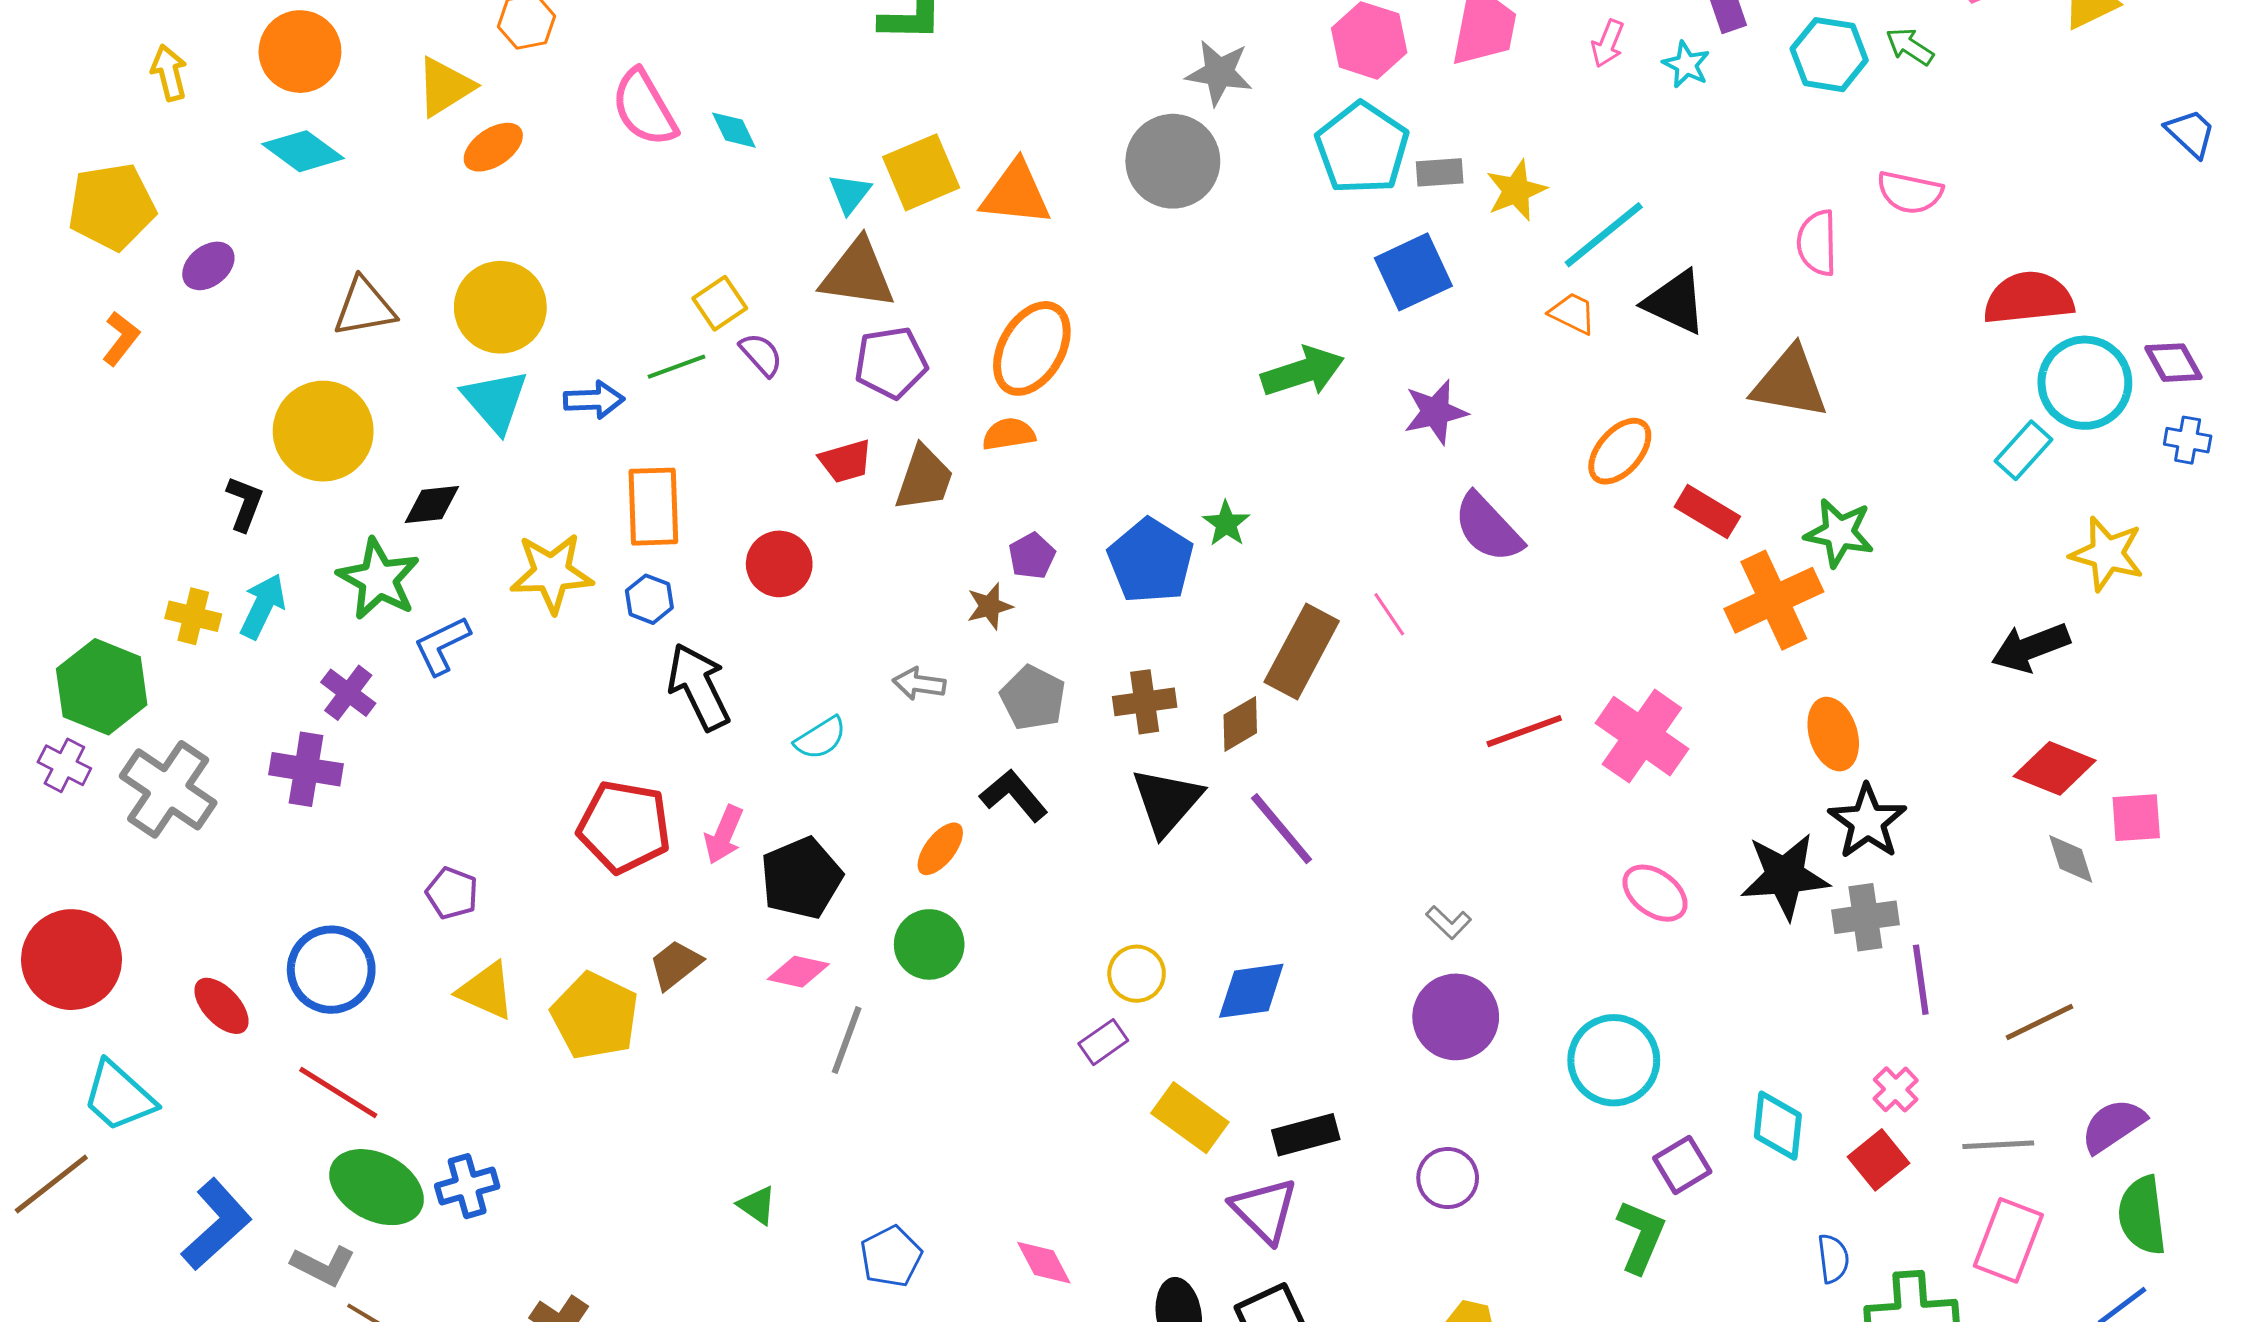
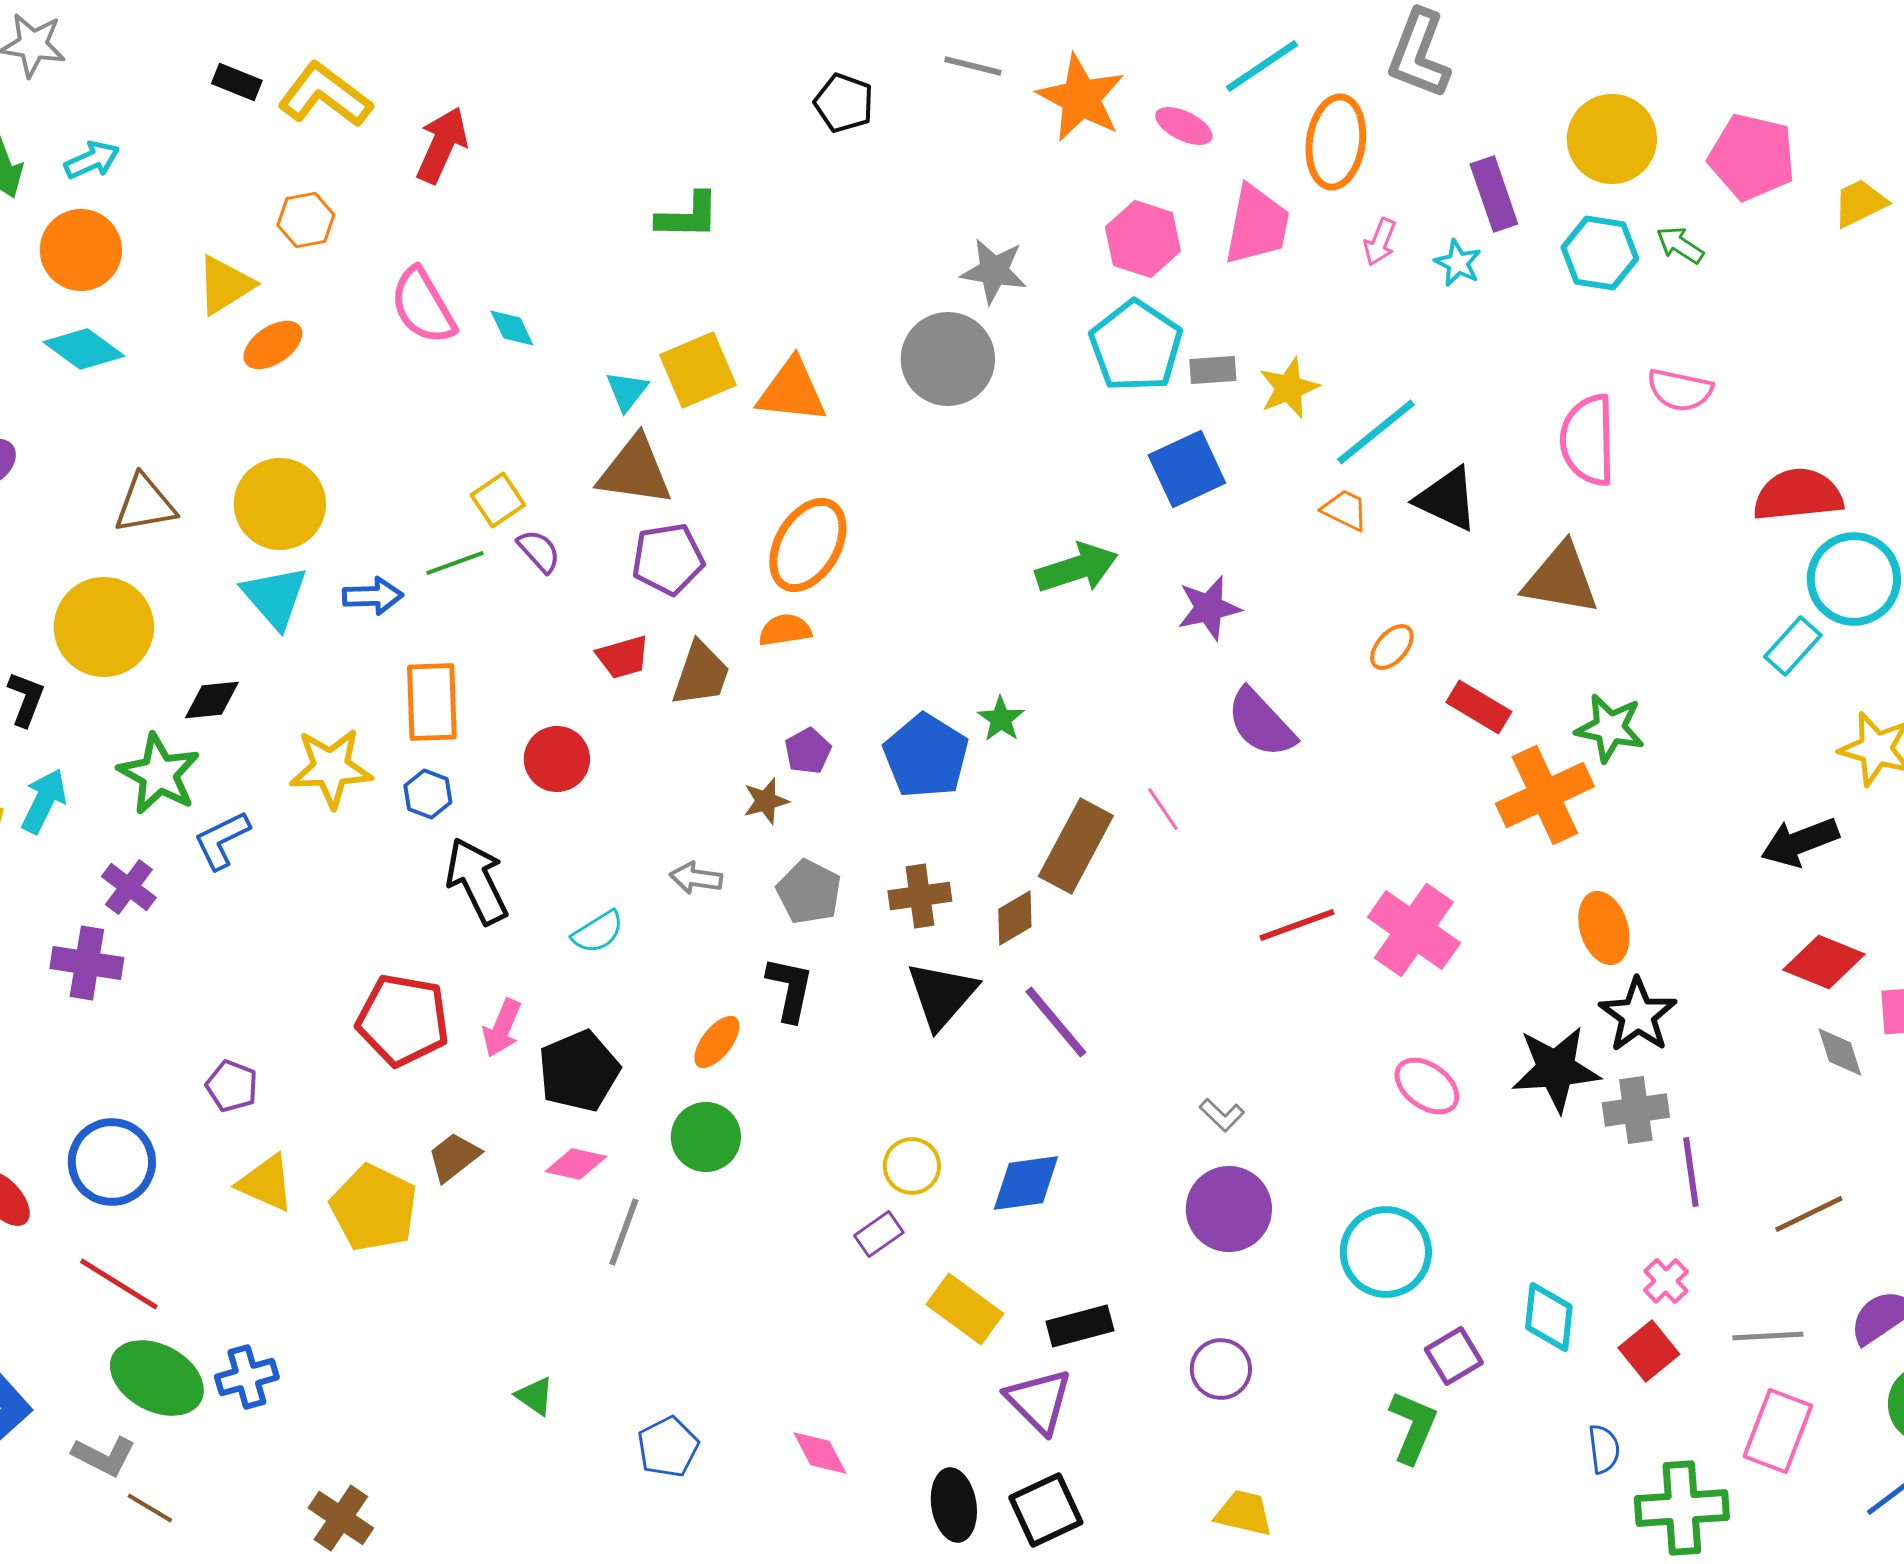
pink semicircle: (1817, 243) -> (1588, 440), size x1.4
orange ellipse: (1620, 451) -> (1392, 647), size x0.7
black L-shape: (1014, 795) -> (790, 989), turned 52

